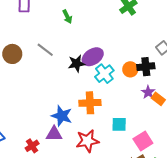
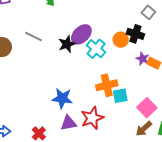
black cross: (146, 67) -> (135, 34), turned 36
orange cross: (90, 103) -> (107, 85), moved
purple triangle: (54, 134) -> (68, 123), moved

